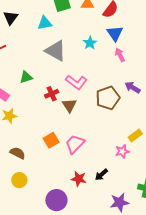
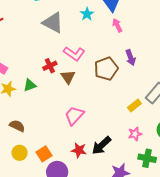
green triangle: (26, 77) -> (30, 85), moved
purple arrow: (133, 87) -> (131, 58), turned -140
orange square: (51, 140) -> (44, 154), moved
pink star: (122, 151) -> (135, 134), moved
black arrow: (101, 175) -> (101, 145), size x1.5

